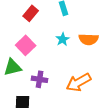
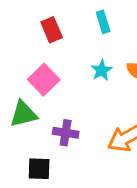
red rectangle: (31, 13) -> (52, 30), turned -63

